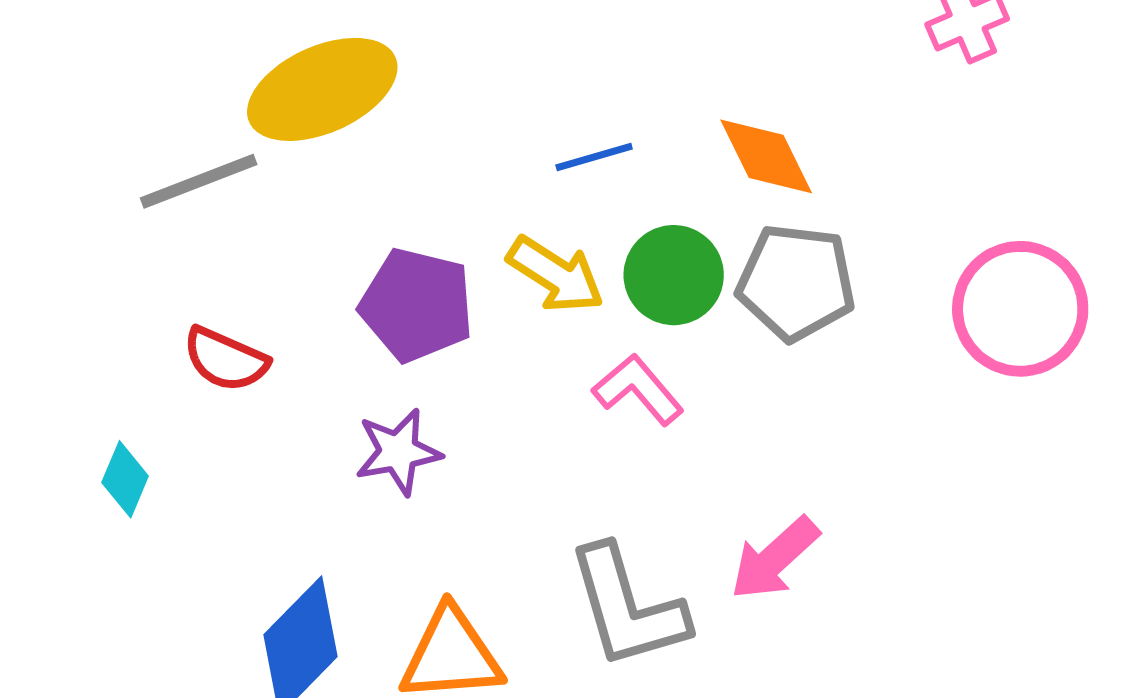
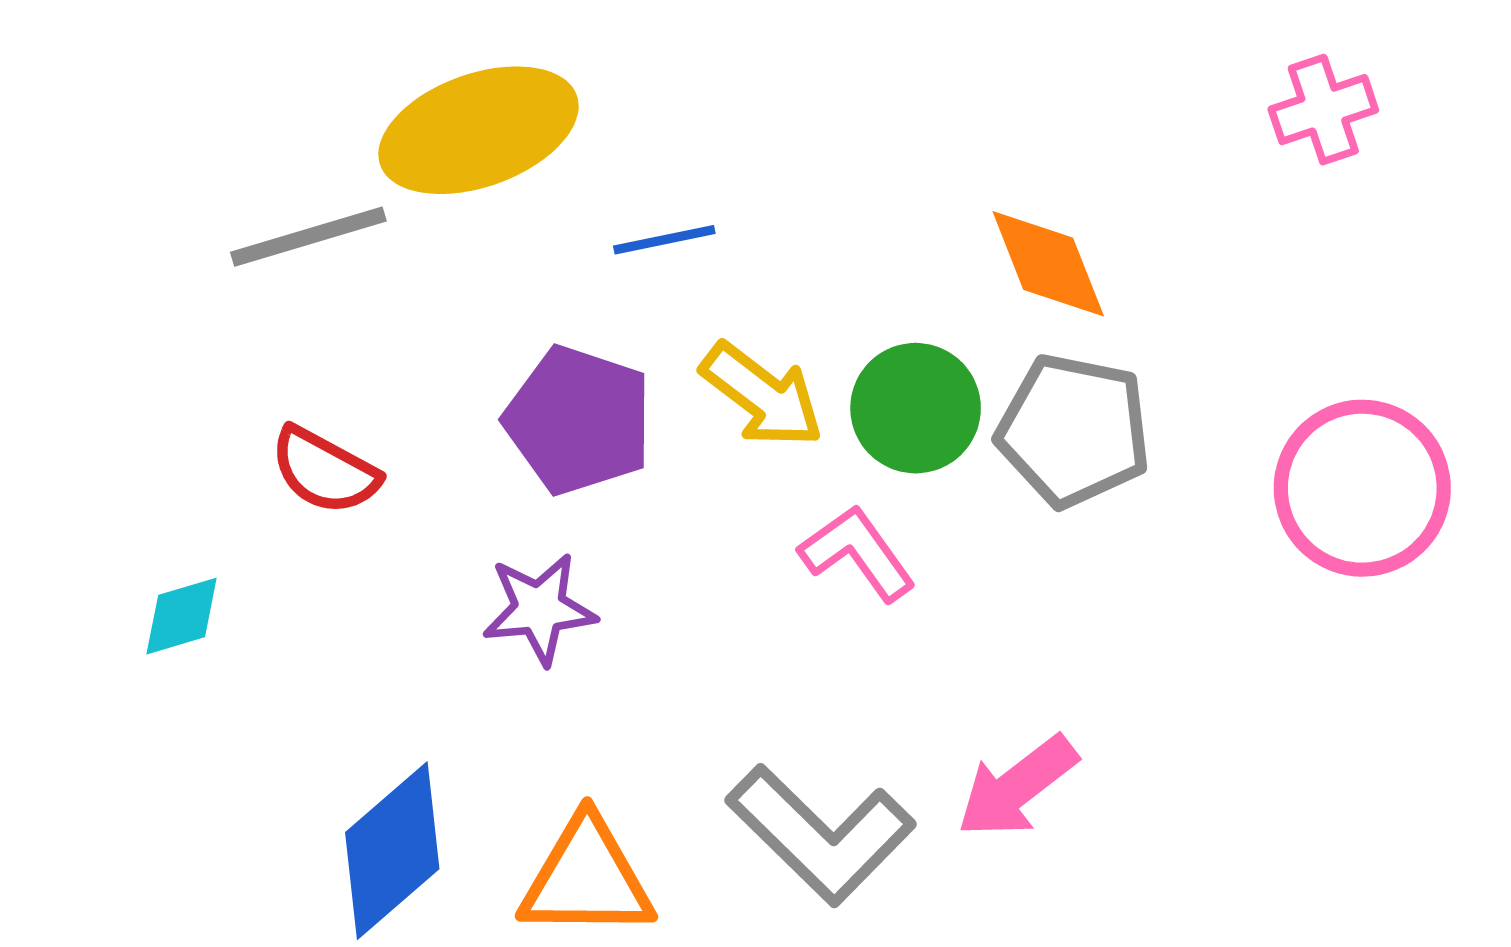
blue line: (594, 157) -> (664, 240), moved
cyan diamond: (125, 479) -> (182, 616), turned 46
gray L-shape: (627, 607) -> (821, 835), turned -34

